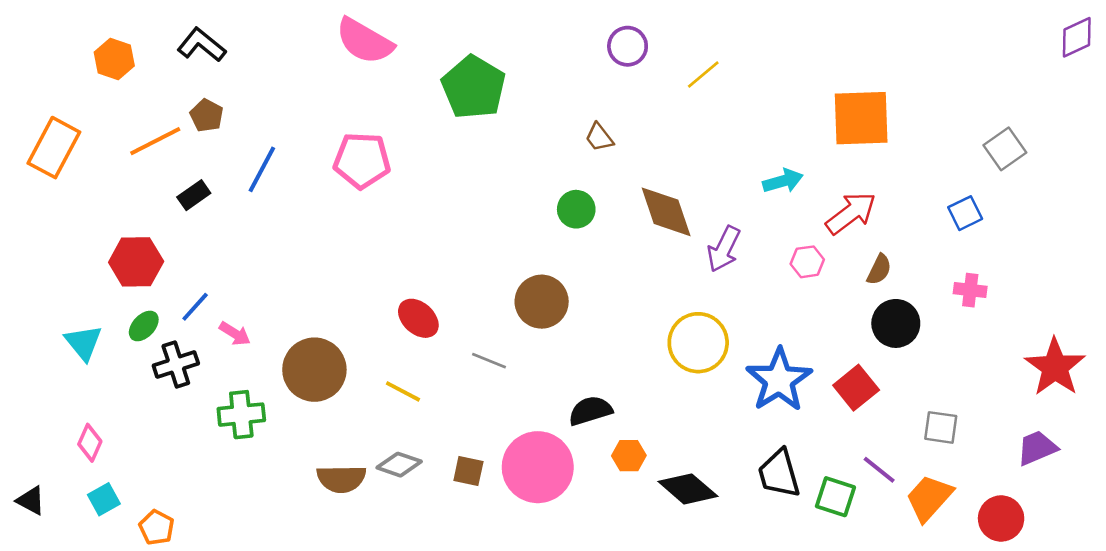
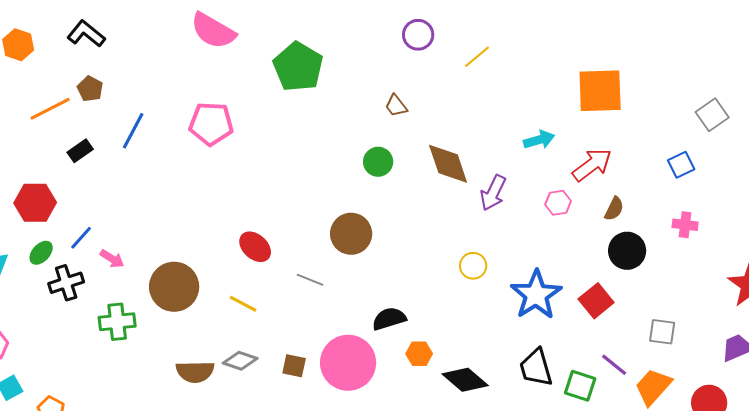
yellow circle: (698, 343) -> (473, 266), size x0.6

